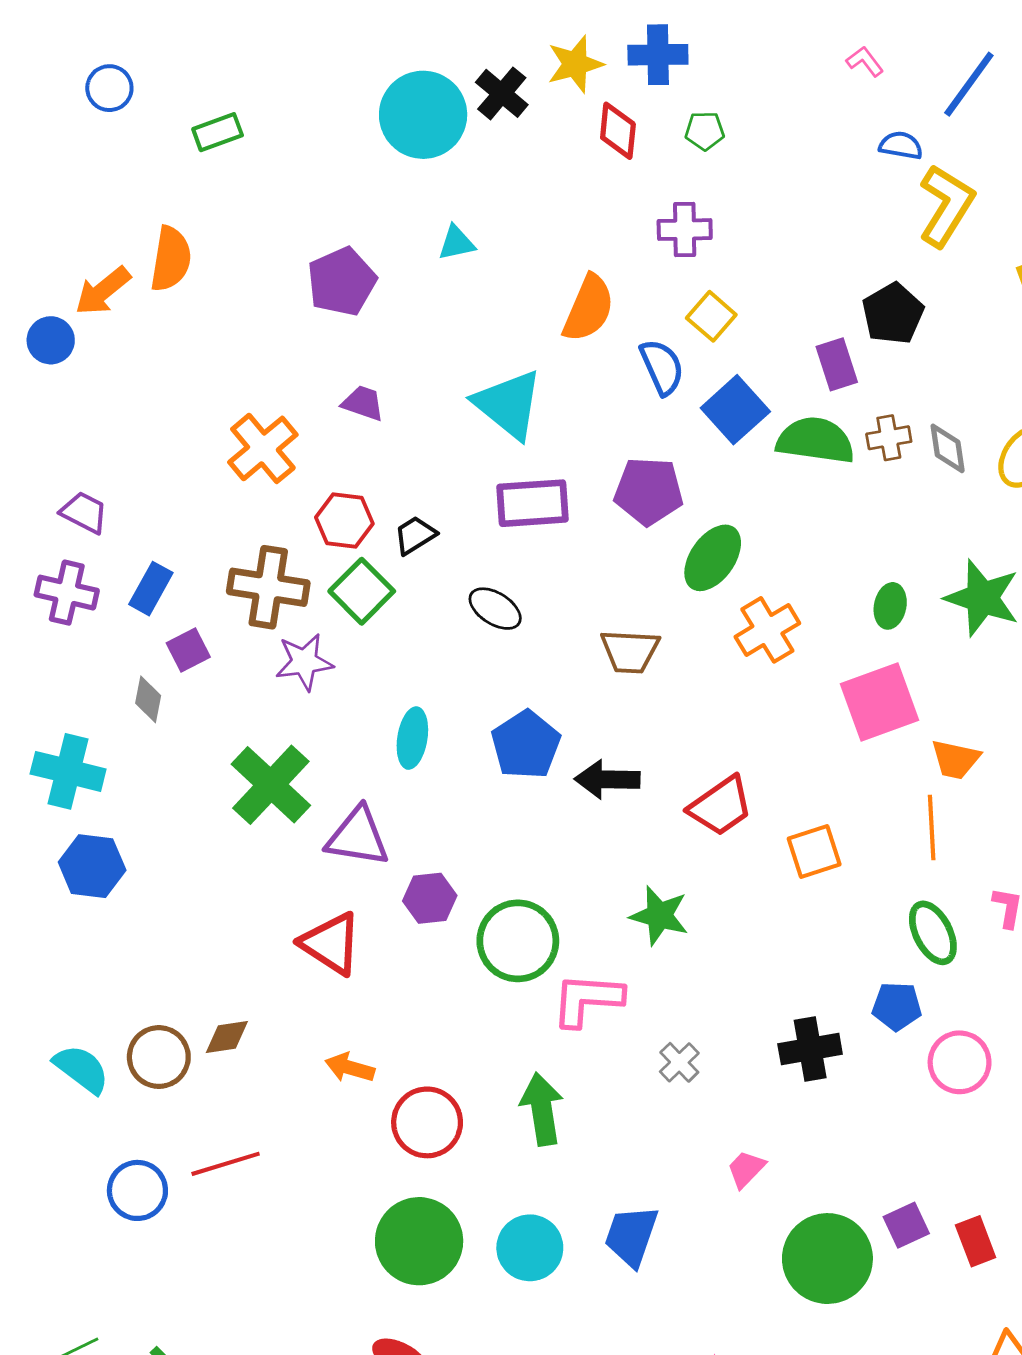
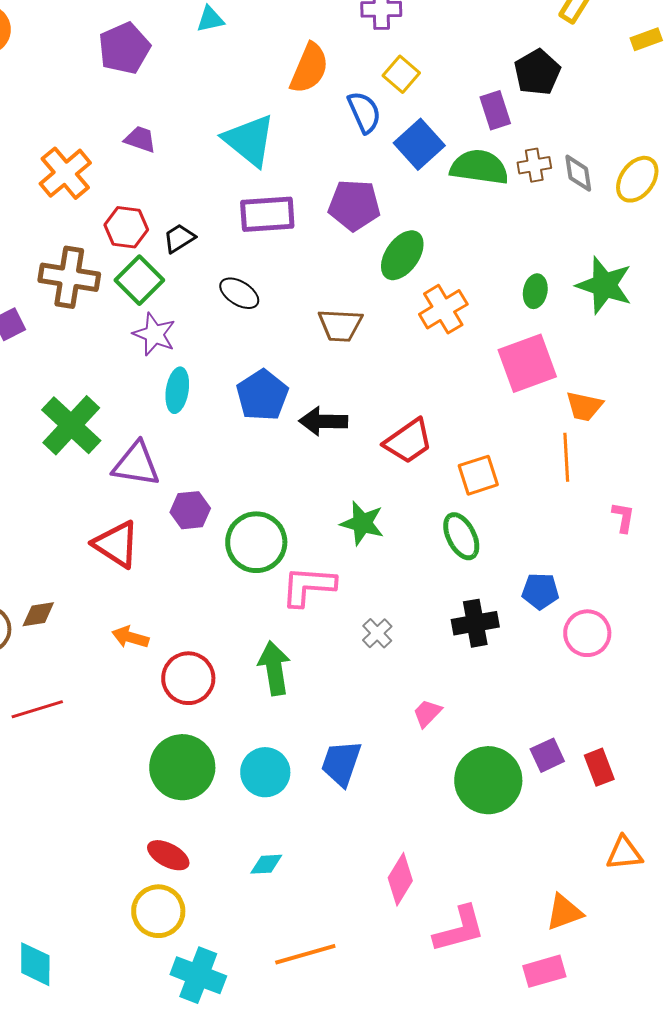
purple star: (304, 662) -> (154, 334), moved, turned 30
green ellipse: (933, 933) -> (461, 536), moved

